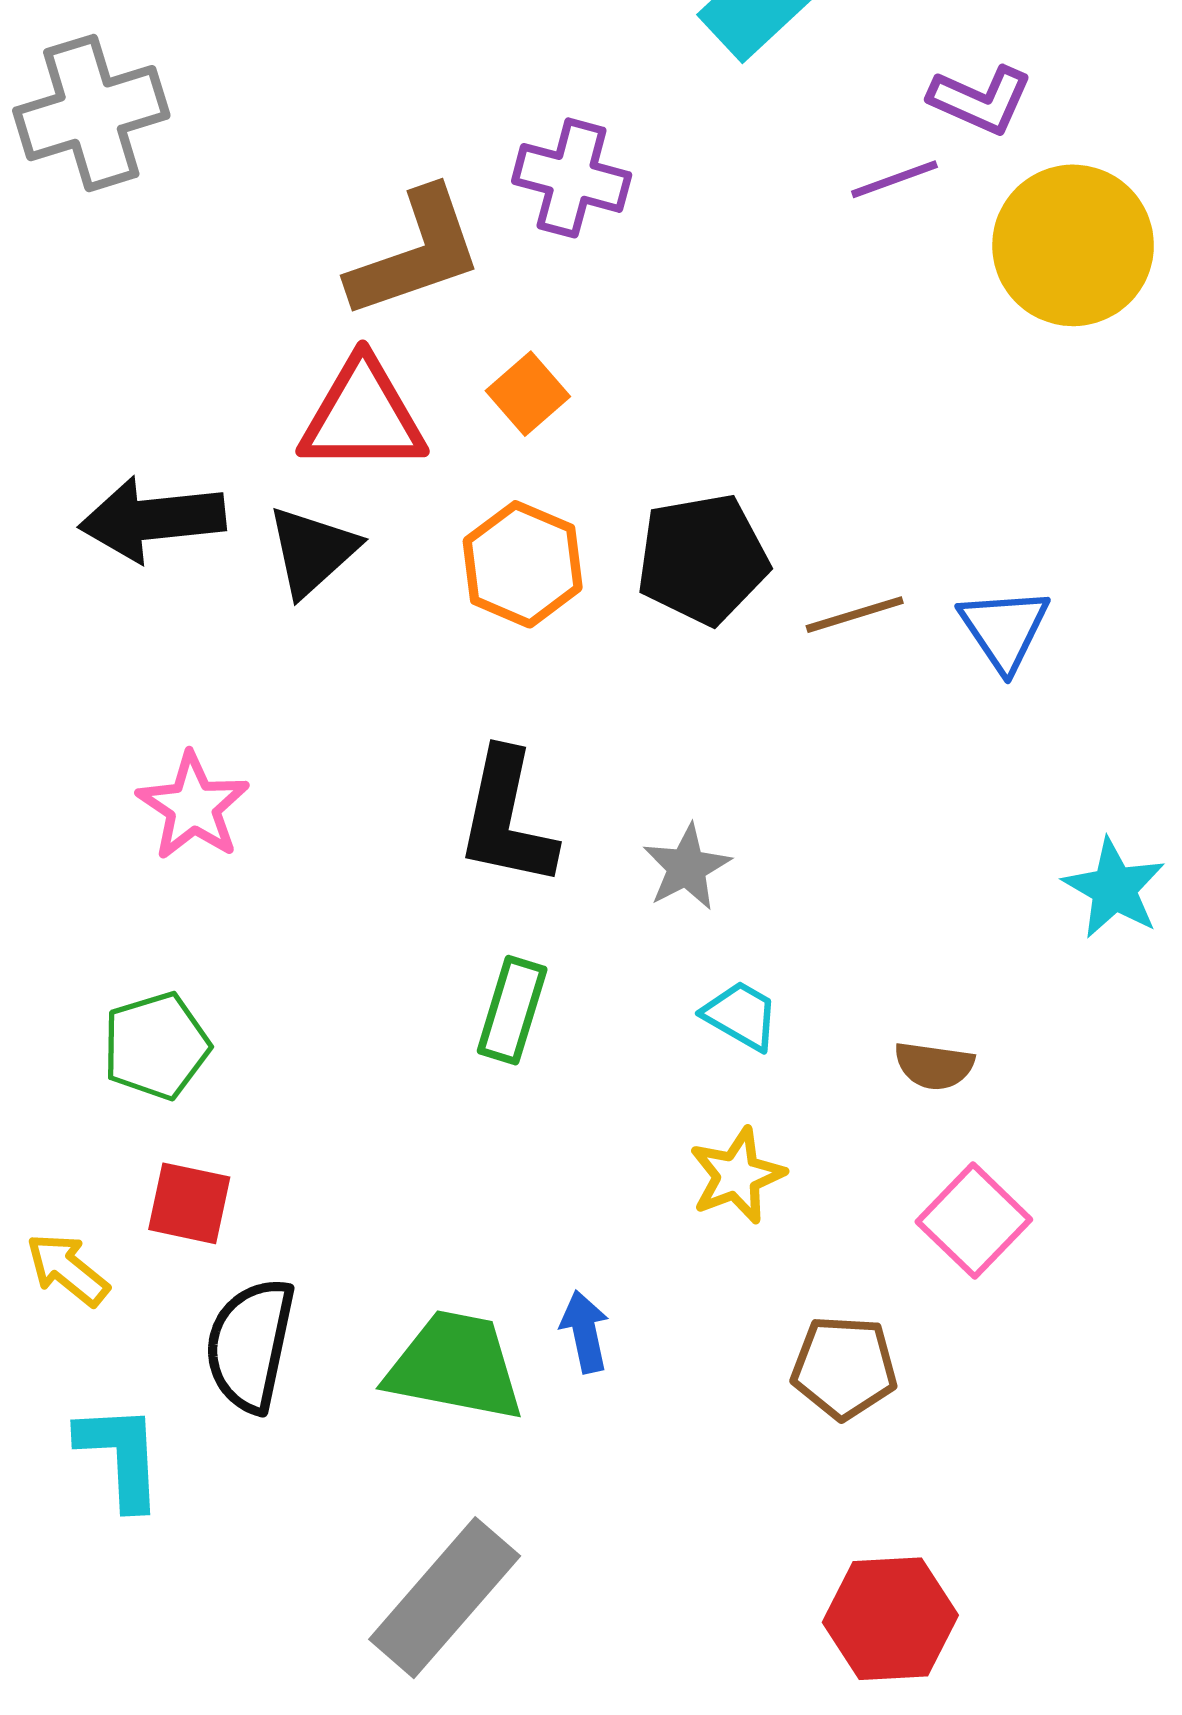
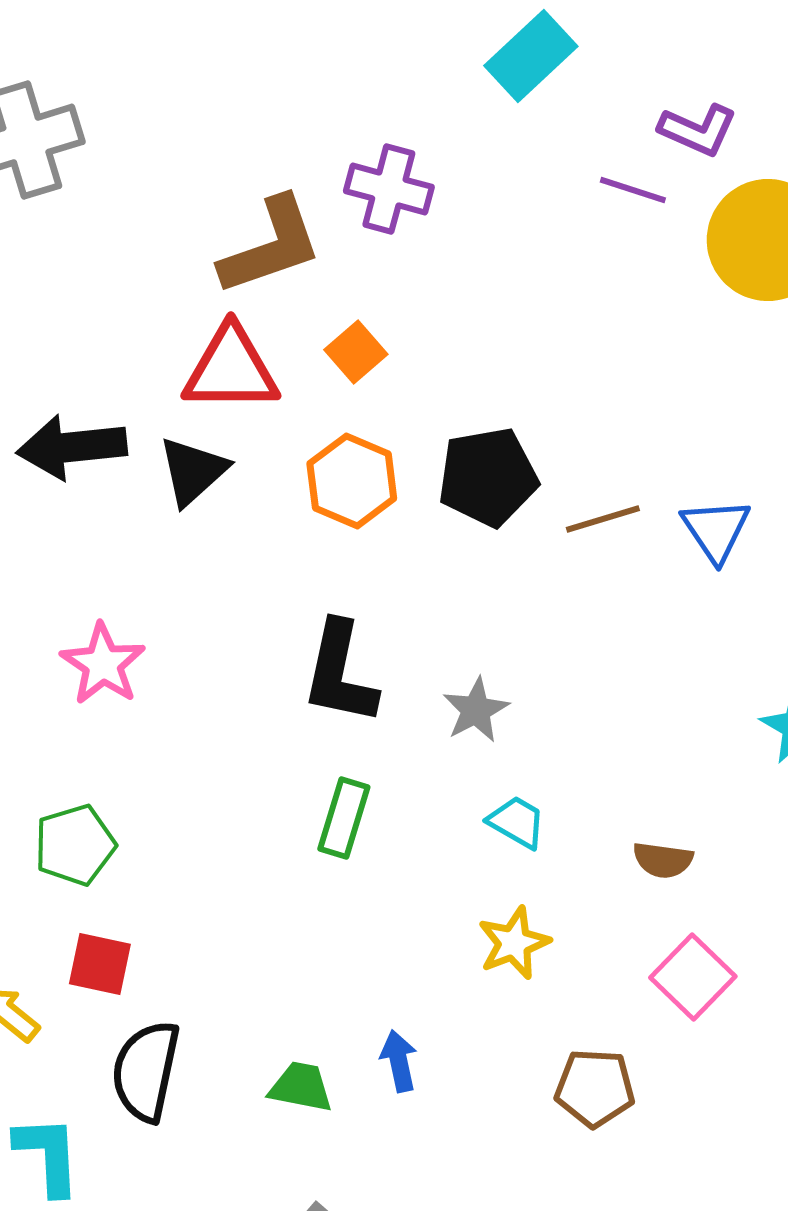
purple line: (894, 179) -> (633, 190), turned 38
green trapezoid: (455, 1366) -> (301, 1087), size x0.6

